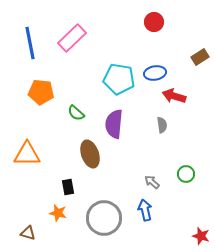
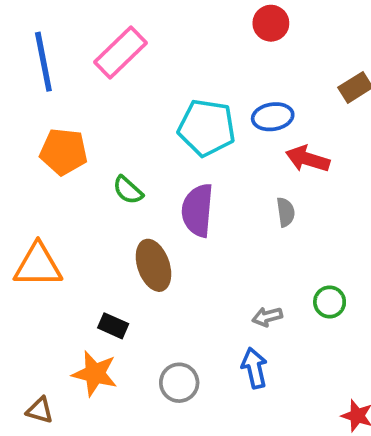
gray arrow: (152, 182) -> (267, 317), turned -56
black rectangle: (68, 187) -> (113, 326), turned -56
orange star: (58, 213) -> (95, 374), size x1.4
gray circle: (104, 218) -> (179, 383), size x0.6

